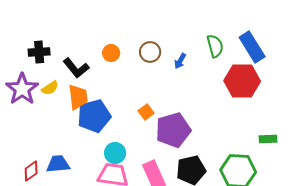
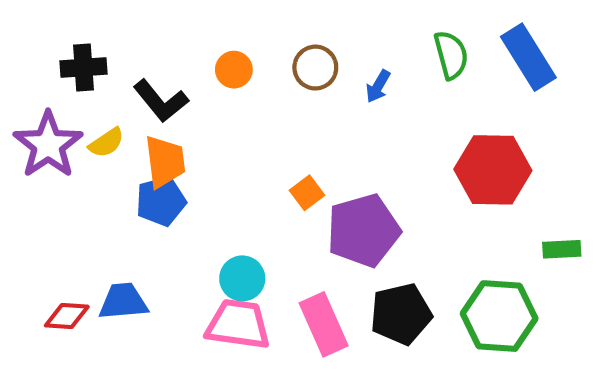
red hexagon: (242, 81) -> (493, 170), moved
blue pentagon: (94, 116) -> (161, 201), moved, size x0.7
red diamond: (31, 171) -> (67, 316), turned 40

